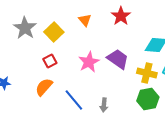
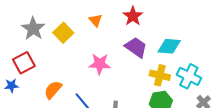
purple trapezoid: (118, 59) -> (136, 47), moved
red square: (50, 61) -> (24, 63), moved, size x1.5
pink star: (89, 62) -> (100, 64), turned 30

